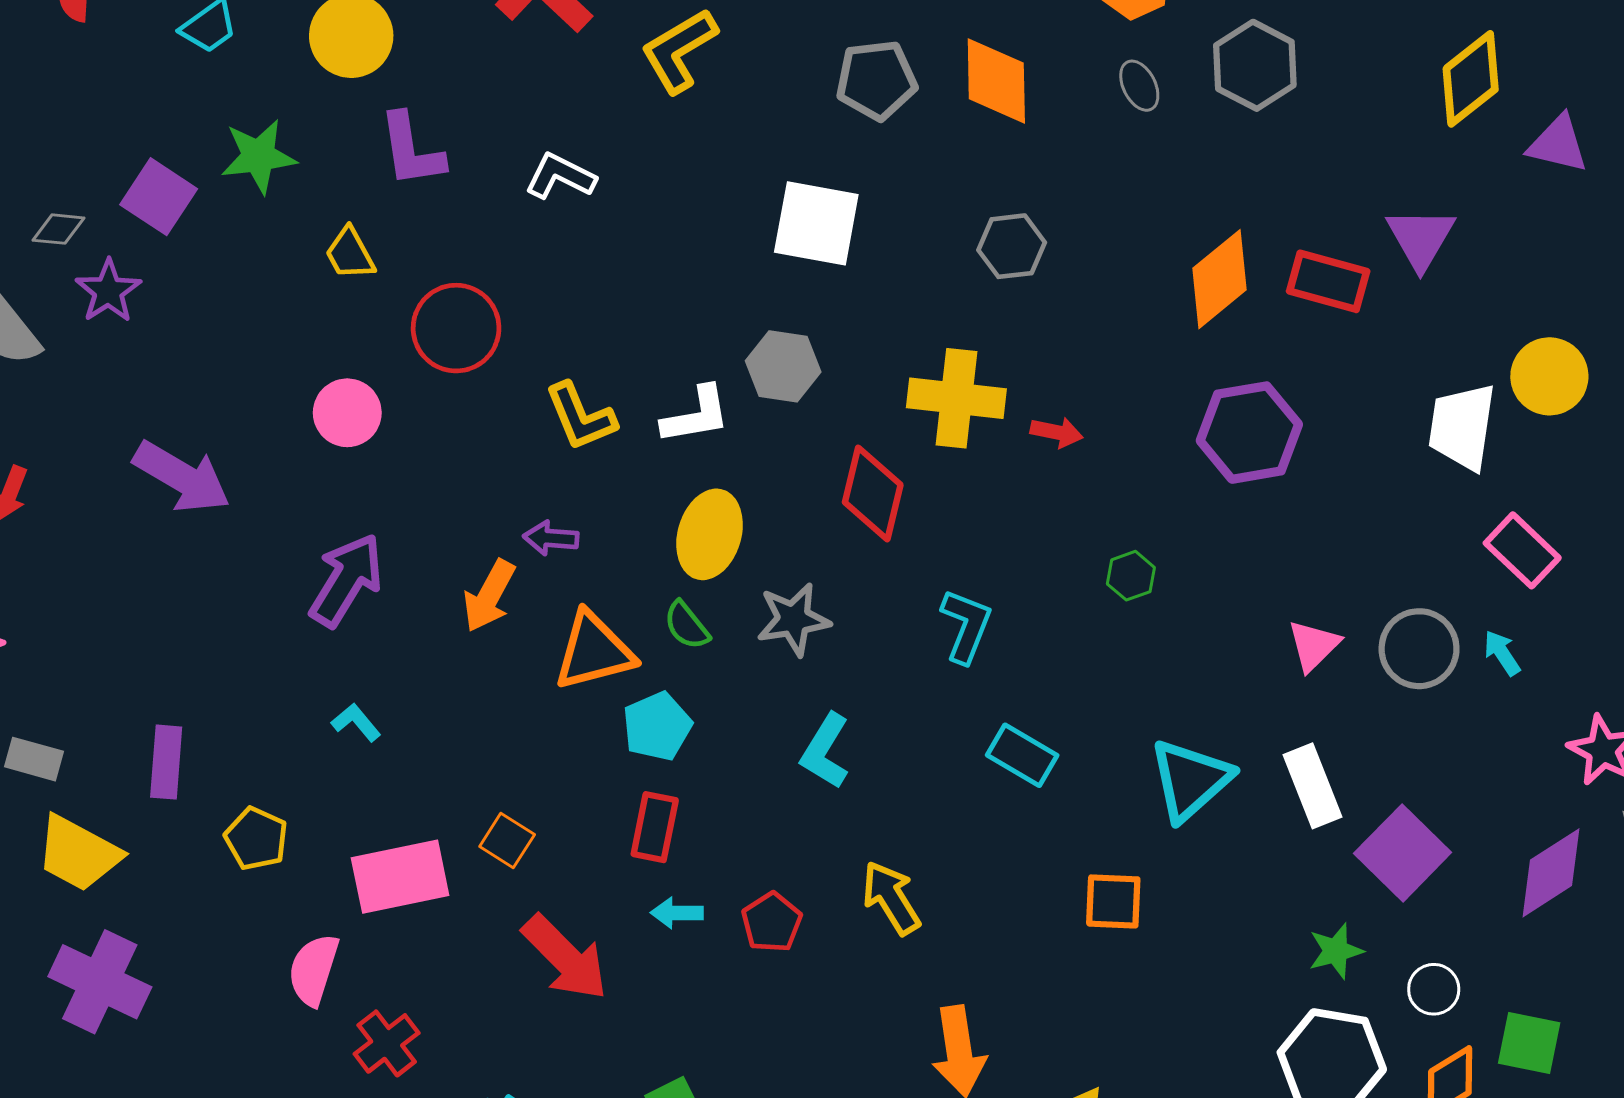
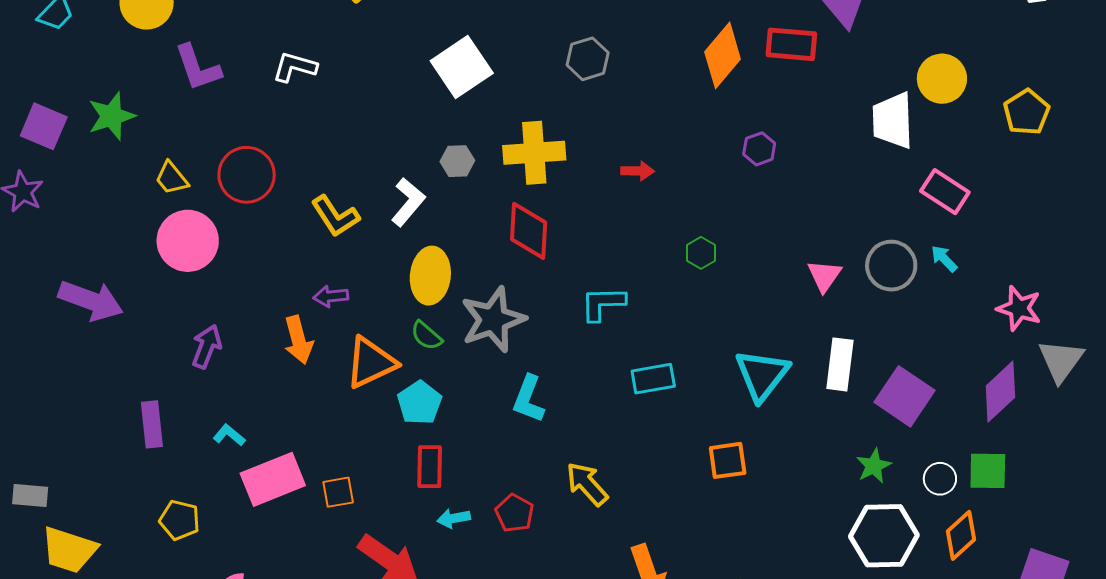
green star: (259, 156) -> (111, 116), moved
white square: (816, 223) -> (462, 67), turned -34
yellow trapezoid: (350, 254) -> (172, 178), moved
gray hexagon: (783, 366) -> (457, 161), size x0.7
yellow cross: (956, 398) -> (534, 153), moved
pink circle: (347, 413) -> (188, 241), size x1.4
white L-shape: (696, 415) -> (408, 202), turned -30
purple hexagon: (1249, 433) -> (759, 149), size x0.5
purple arrow: (346, 580) -> (207, 347), size x0.7
orange arrow: (489, 596) -> (298, 340), turned -33
gray star: (793, 619) -> (493, 320), size x1.4
cyan L-shape: (966, 626) -> (603, 304), turned -102
cyan rectangle: (1022, 755) -> (653, 379), turned -30
purple rectangle: (166, 762) -> (152, 424), moved
white rectangle: (1313, 786) -> (840, 364), turned 39
orange square: (507, 841) -> (338, 492), turned -32
pink rectangle: (400, 877) -> (273, 479), moved
green square: (1529, 1043) -> (988, 471), moved

